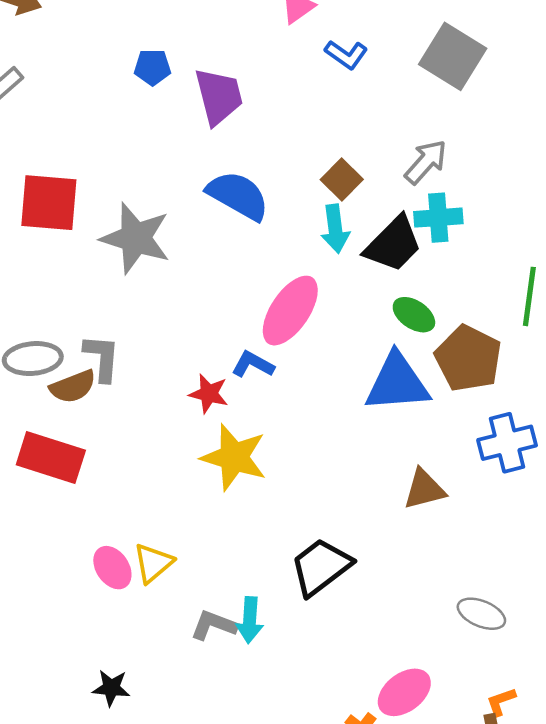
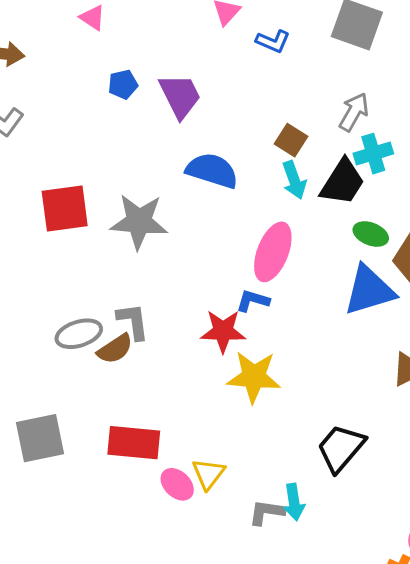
red star: (209, 394) -> (223, 331), size x1.4
red rectangle: (51, 458) -> (134, 443), moved

